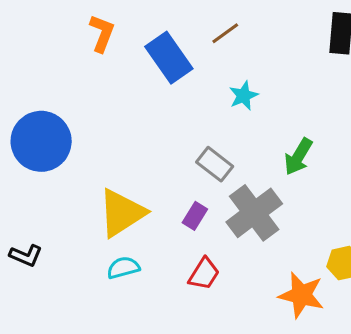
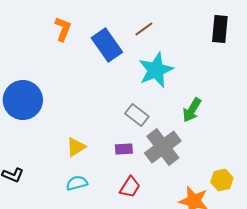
cyan star: (244, 96) -> (156, 70), size x1.8
yellow triangle: (122, 213) -> (76, 147), size x0.6
purple rectangle: (195, 216) -> (124, 149), turned 54

